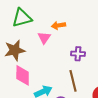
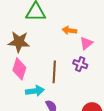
pink triangle: (44, 38) -> (86, 43), moved
brown line: (73, 81) -> (54, 72), moved

